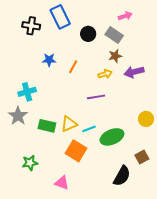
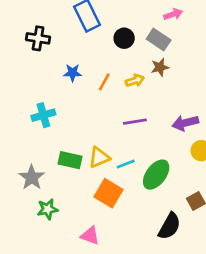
black cross: (31, 26) -> (38, 38), moved
purple arrow: (134, 72) -> (185, 123), moved
yellow arrow: (105, 74) -> (135, 81), moved
gray star: (18, 116) -> (32, 177), moved
green ellipse: (112, 137) -> (156, 175), turned -30

